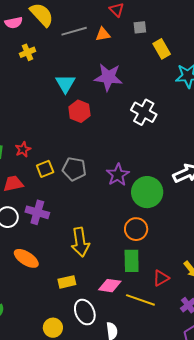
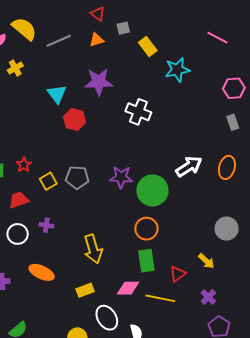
orange triangle: (103, 34) -> (97, 40), moved
purple star: (118, 175) -> (121, 177), turned -30
purple cross: (37, 212) -> (46, 225), size x0.6

